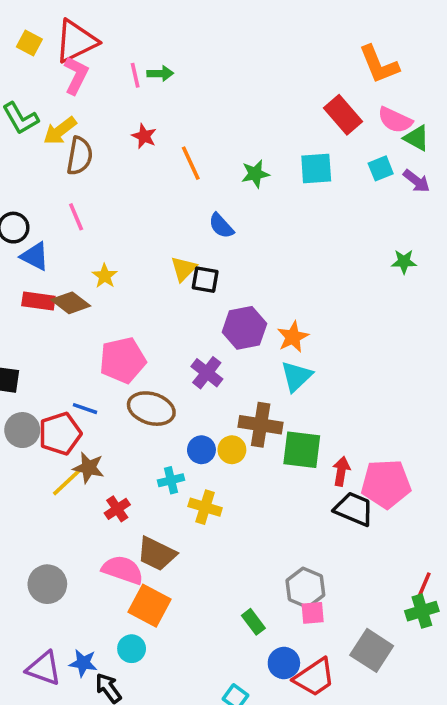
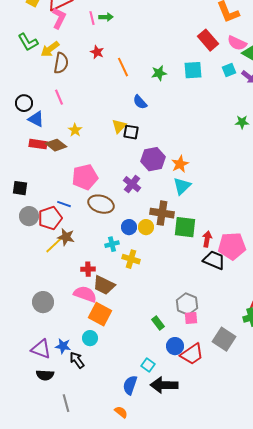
red cross: (117, 509) -> (88, 269), moved, turned 32

